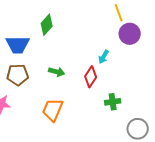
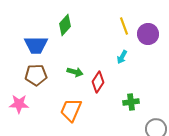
yellow line: (119, 13) -> (124, 26), moved
red diamond: (91, 77) -> (98, 82), moved

